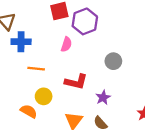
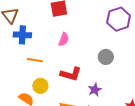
purple hexagon: (85, 21) -> (119, 19), moved

